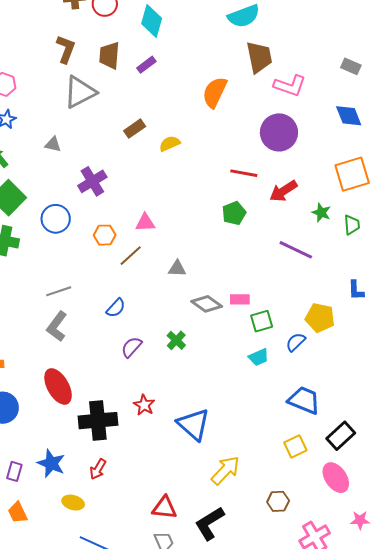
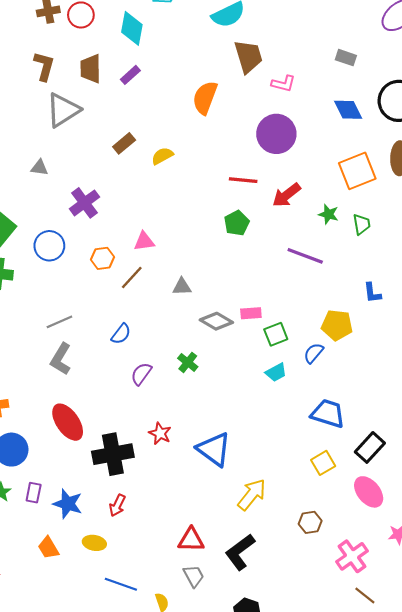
pink L-shape: (290, 86) -> (283, 84), size x0.7
purple rectangle: (14, 471) -> (34, 493), moved
orange trapezoid: (18, 513) -> (48, 548), moved

